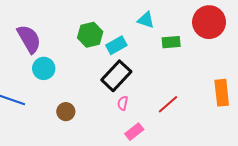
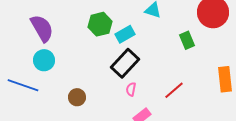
green rectangle: (171, 42) -> (187, 40), moved, turned 72
cyan circle: (44, 68) -> (44, 60), moved

